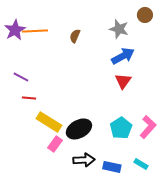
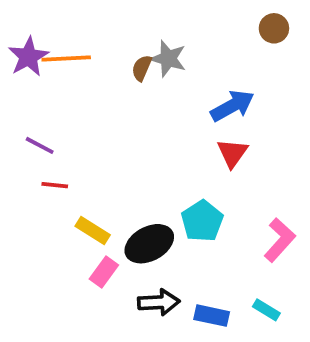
gray star: (119, 29) -> (168, 59), moved
yellow rectangle: (49, 122) -> (93, 230), size x0.7
cyan pentagon: (121, 128) -> (202, 221), moved

